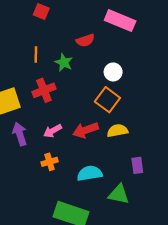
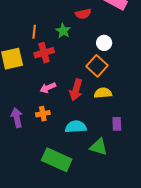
orange line: (36, 54) -> (34, 32), moved
red arrow: (86, 130) -> (76, 90), turned -60
purple arrow: (20, 134) -> (17, 118), moved

